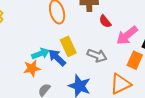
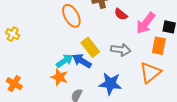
orange star: (32, 68) -> (59, 77), turned -30

